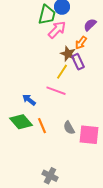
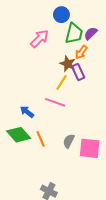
green trapezoid: (47, 15) -> (74, 33), moved
pink arrow: (57, 30) -> (39, 39), moved
gray semicircle: (69, 128) -> (69, 141), turned 56

